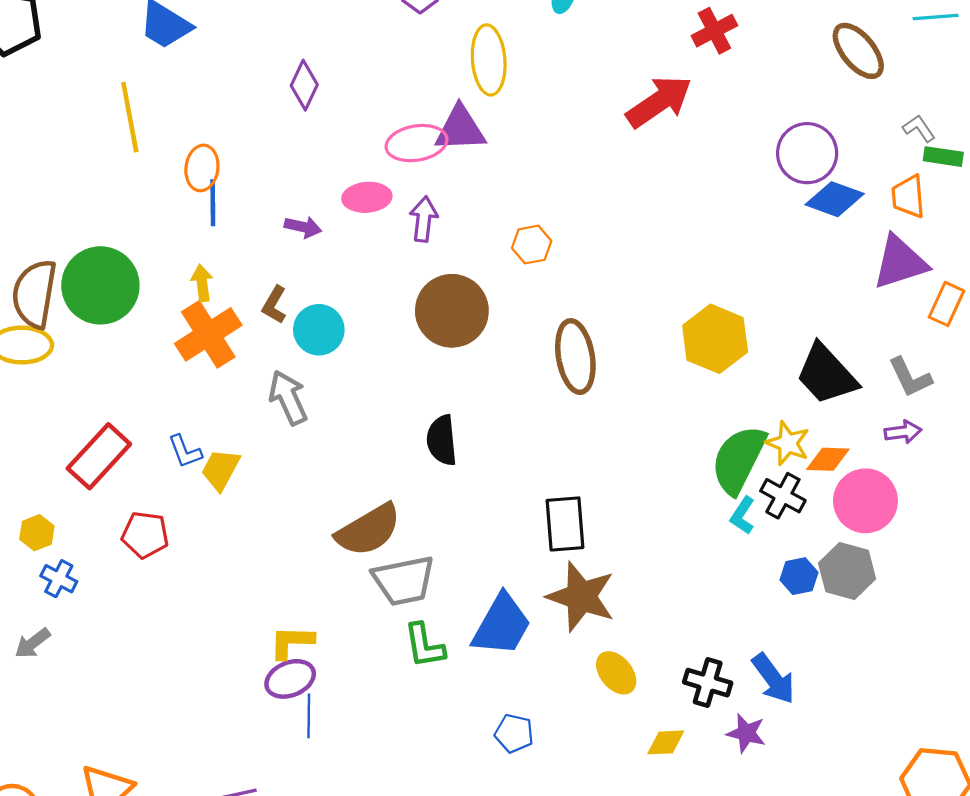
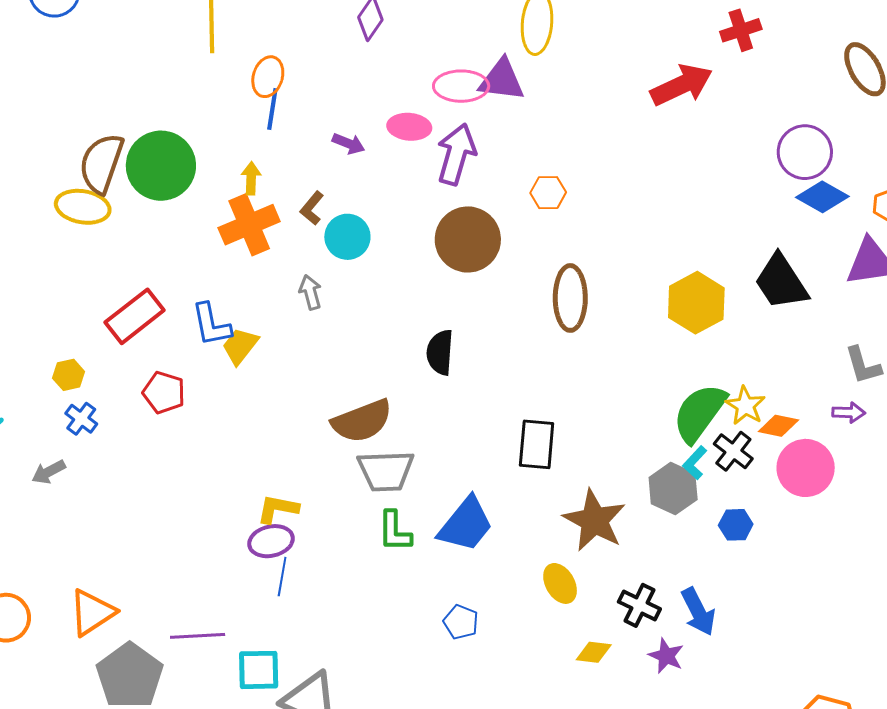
purple arrow: (424, 219) -> (456, 154), size x1.5
black trapezoid: (826, 374) -> (781, 282), moved
gray arrow: (288, 398) -> (310, 292), size x0.7
blue L-shape: (185, 451) -> (211, 325), size x1.4
gray hexagon: (847, 571) -> (673, 488), moved
brown star: (581, 597) -> (594, 520), moved

